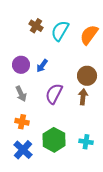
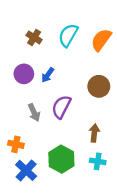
brown cross: (36, 26) -> (34, 38), moved
gray arrow: (21, 94) -> (34, 112), moved
brown arrow: (83, 97) -> (94, 133), moved
orange cross: (22, 122) -> (16, 144), moved

